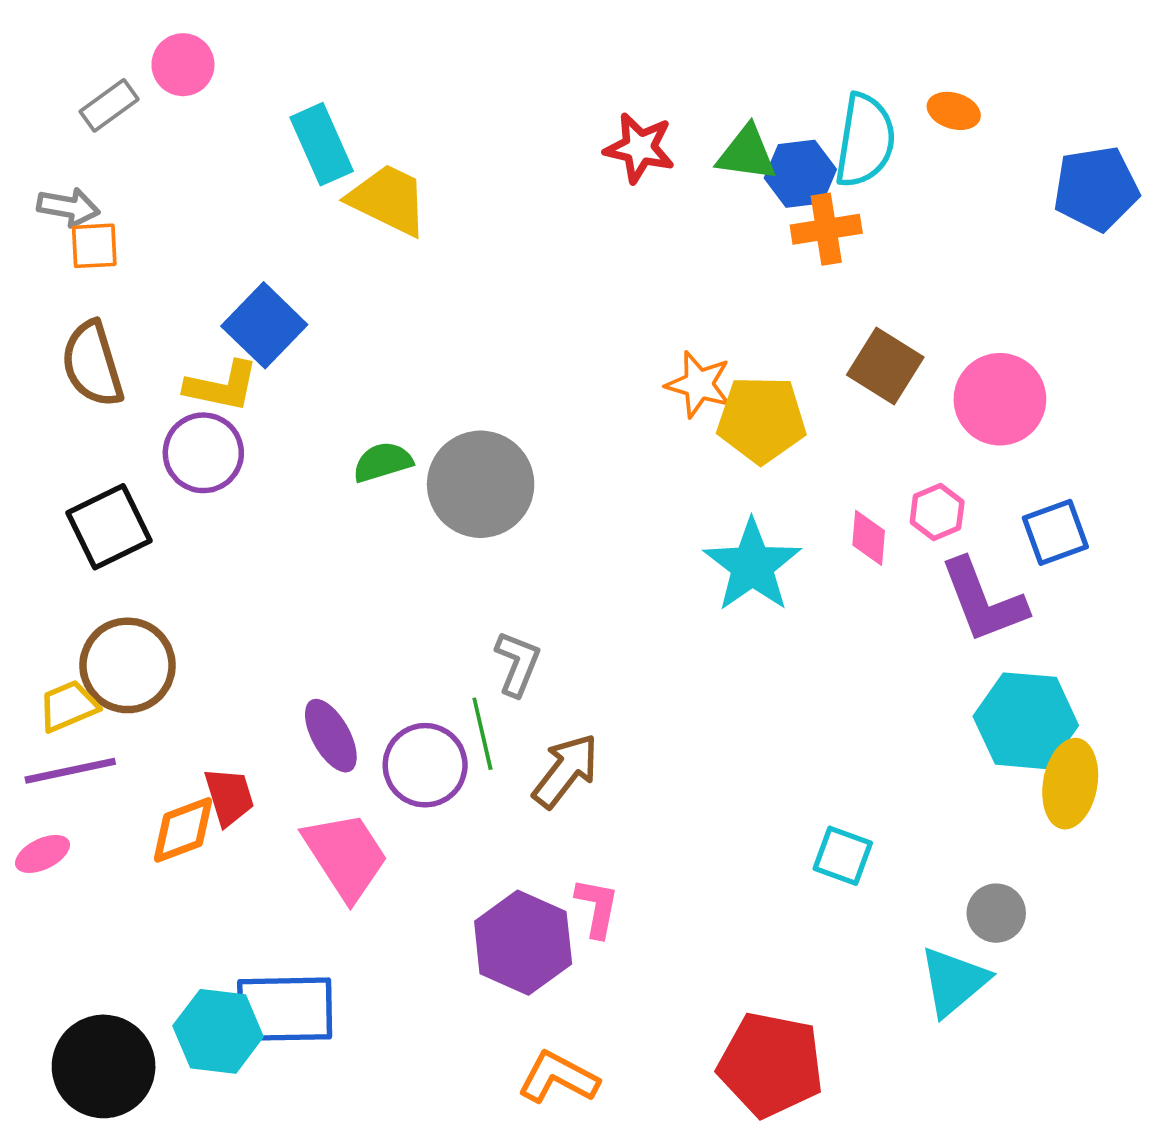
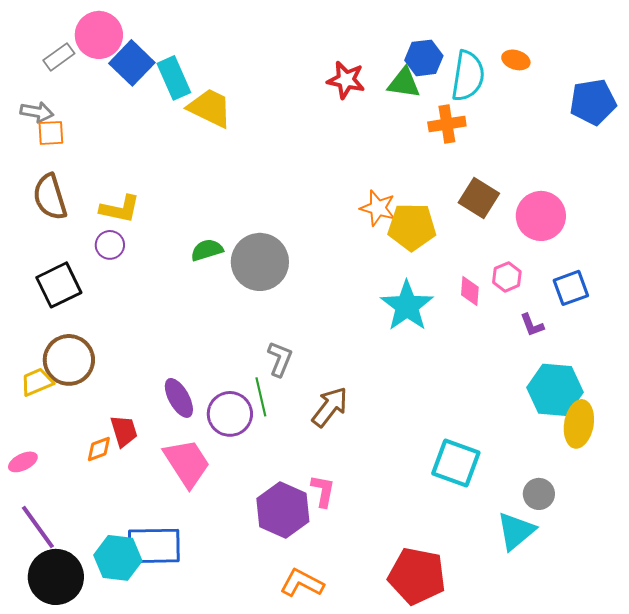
pink circle: (183, 65) -> (99, 35), size x1.4
blue hexagon: (800, 174) -> (424, 58), moved
blue square: (264, 325) -> (132, 63), moved
purple circle: (203, 453) -> (110, 245), size x0.7
purple L-shape: (983, 601) -> (532, 325), size x0.5
purple line: (70, 771) -> (38, 527), moved, turned 66
brown arrow: (566, 771) -> (330, 407), moved
orange diamond: (183, 830) -> (99, 449), size x0.7
cyan square: (843, 856) -> (456, 463), size x1.5

